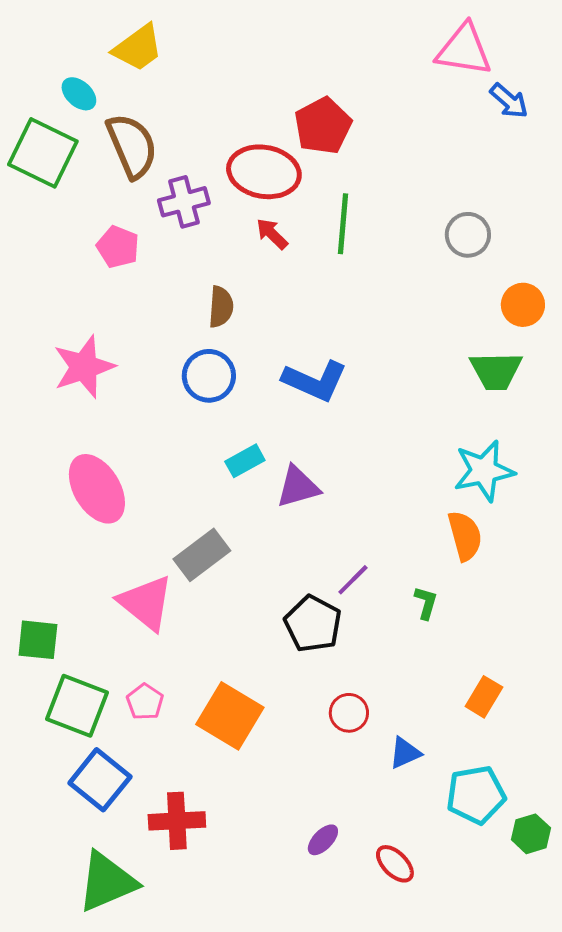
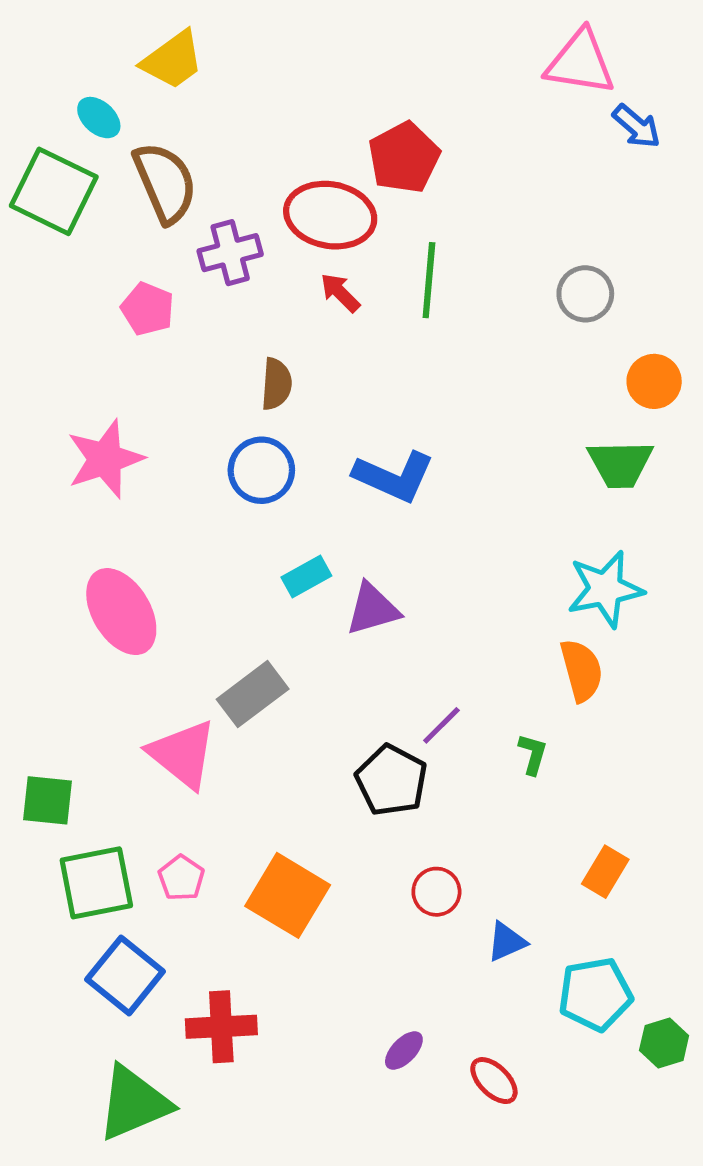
green square: (77, 706) -> (96, 883), turned -32

